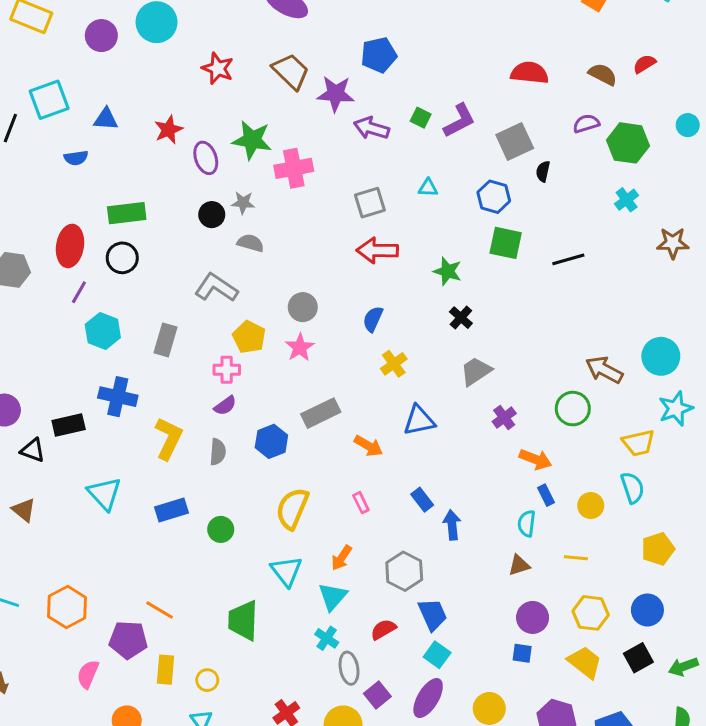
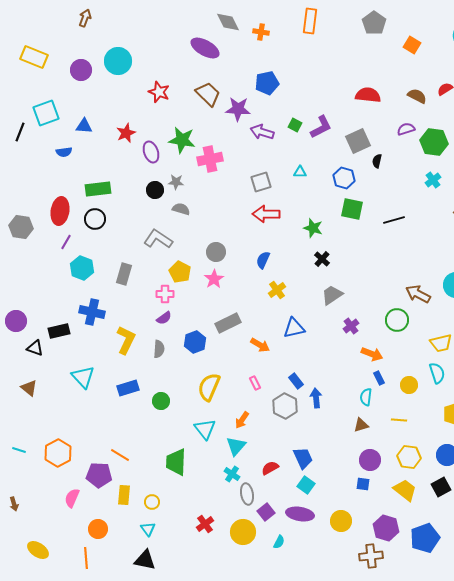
gray hexagon: (404, 571) -> (285, 406), moved
purple ellipse: (428, 698) -> (300, 514), turned 68

